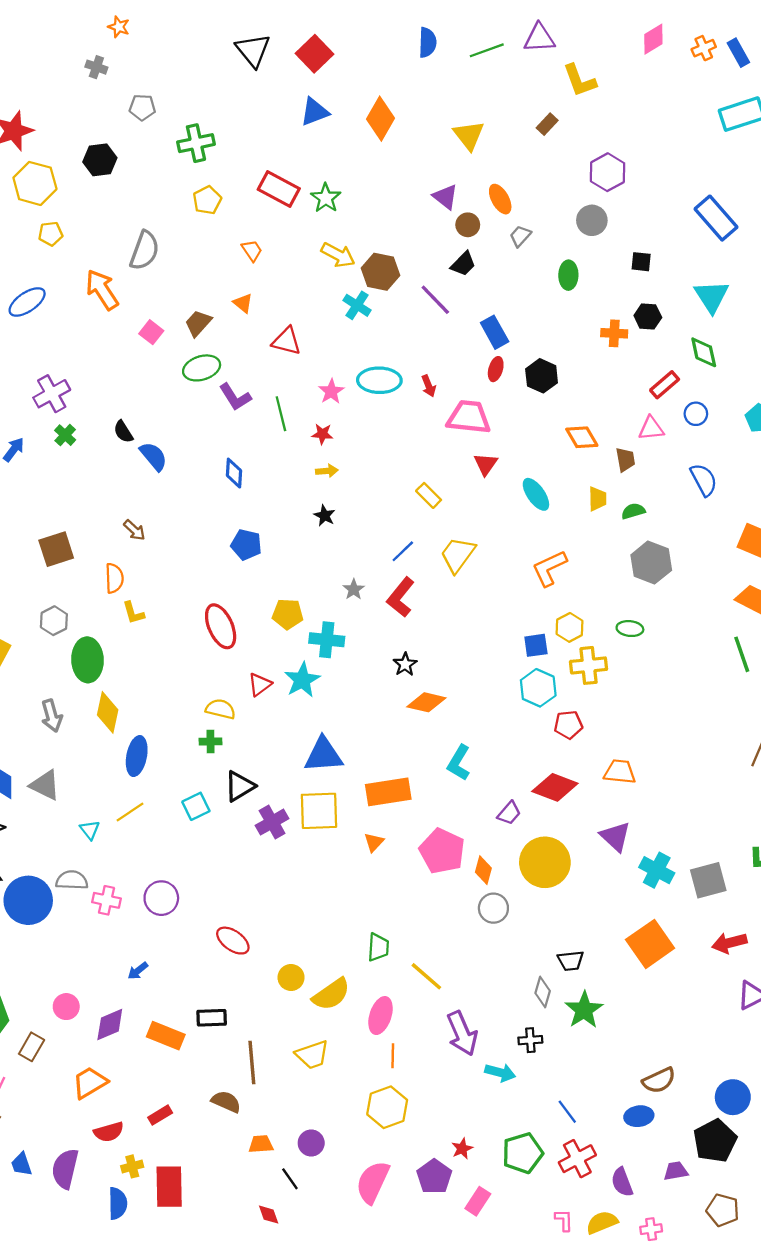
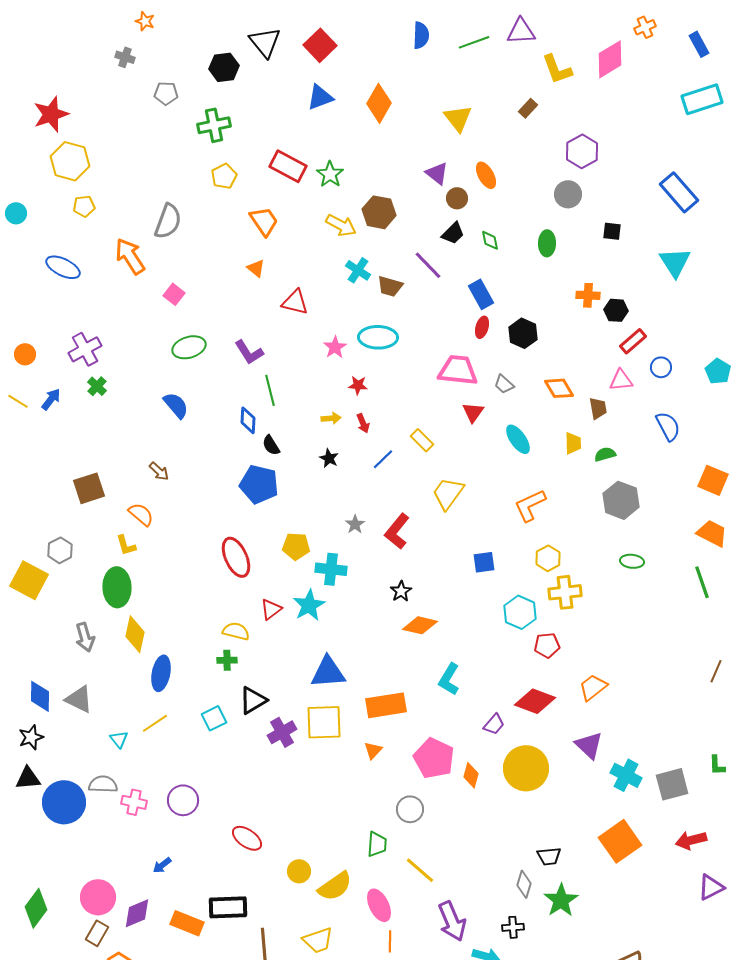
pink diamond: (653, 39) -> (610, 59), moved, size x1.4
orange cross: (704, 48) -> (645, 27), moved
black hexagon: (100, 160) -> (224, 67), moved
gray trapezoid: (520, 236) -> (504, 384), moved, turned -90
orange trapezoid: (252, 251) -> (264, 221), size x1.5
brown hexagon: (380, 272) -> (379, 212), moved
blue ellipse: (27, 302) -> (63, 267), turned 60
black hexagon: (648, 317) -> (616, 310), moved
brown trapezoid: (198, 323) -> (390, 286), moved, turned -116
green diamond: (704, 352) -> (490, 240), moved, size x0.7
green ellipse: (202, 368) -> (189, 347), moved
red arrow: (429, 386) -> (363, 423), moved
green line: (281, 414) -> (270, 390), moved
black semicircle: (123, 432) -> (271, 445), moved
red star: (322, 434) -> (358, 385), moved
blue pentagon: (246, 545) -> (259, 484), size x1.4
blue line: (403, 551) -> (383, 459), moved
orange semicircle: (114, 578) -> (141, 514), turned -48
yellow L-shape: (133, 613) -> (126, 545), moved
gray hexagon: (54, 621) -> (60, 550), moved
green ellipse: (630, 629) -> (632, 561), moved
blue square: (536, 645) -> (484, 562), moved
orange trapezoid: (620, 772) -> (593, 687), turned -44
gray circle: (493, 908) -> (410, 809), moved
pink circle: (66, 1007) -> (98, 897), size x1.5
pink ellipse: (380, 1016) -> (379, 905), turned -44
black rectangle: (212, 1018) -> (228, 907), size x1.4
brown rectangle: (32, 1047) -> (97, 933), moved

